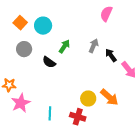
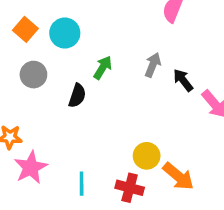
black semicircle: (49, 62) -> (77, 96), turned -104
orange arrow: (109, 97) -> (178, 176), moved

